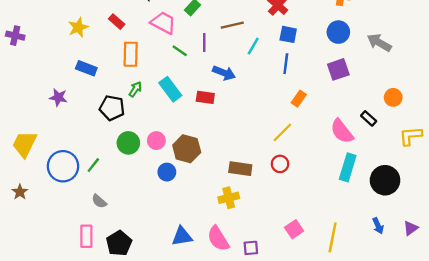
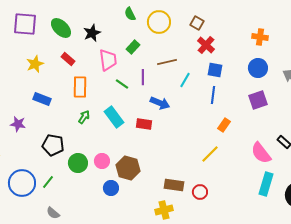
pink trapezoid: (163, 23) -> (108, 60), turned 55
black pentagon: (112, 108) -> (53, 145), moved
red circle: (280, 164) -> (200, 192), moved

